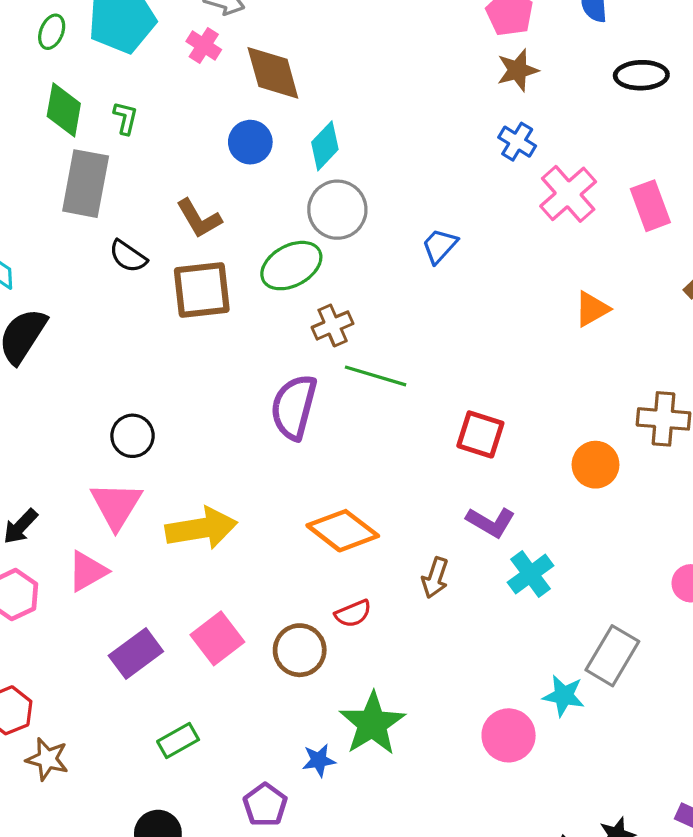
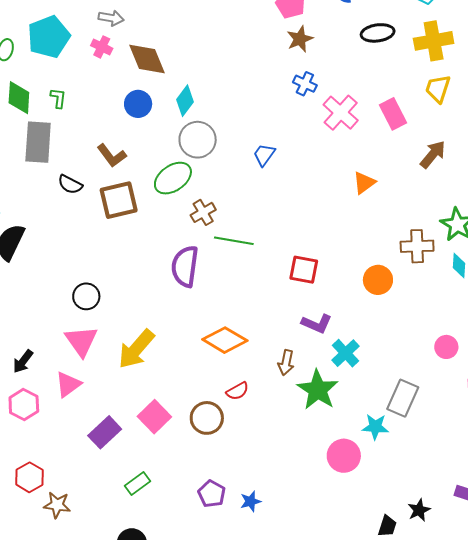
yellow arrow: (201, 528) -> (136, 349), turned 147
green star: (372, 724) -> (318, 390), moved
blue star: (319, 760) -> (251, 501), moved
purple pentagon: (265, 805) -> (212, 494), moved

